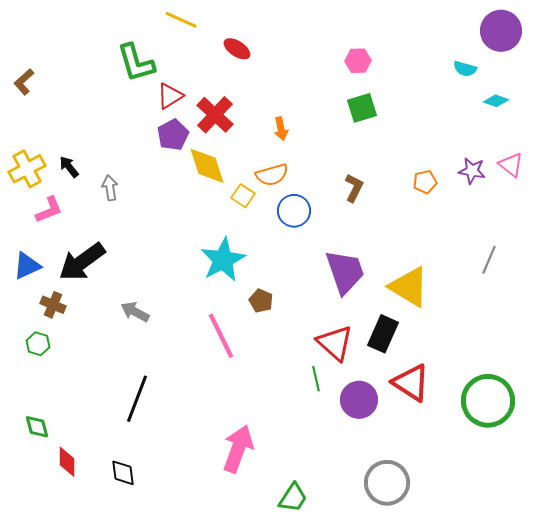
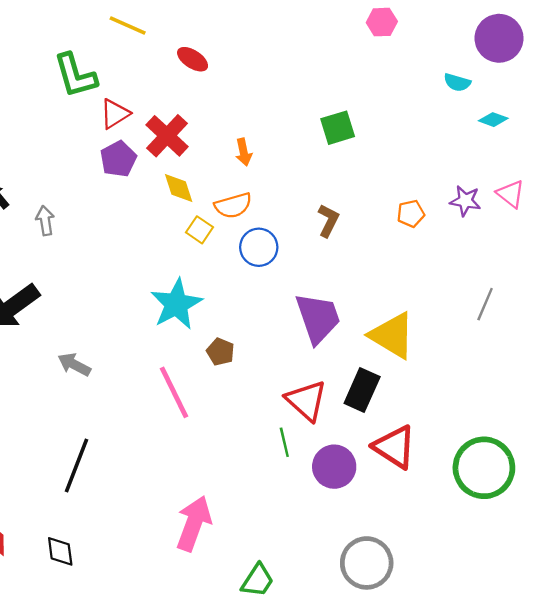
pink hexagon: (358, 61) -> (382, 22), moved
yellow diamond: (207, 166) -> (179, 188), moved, size x0.7

